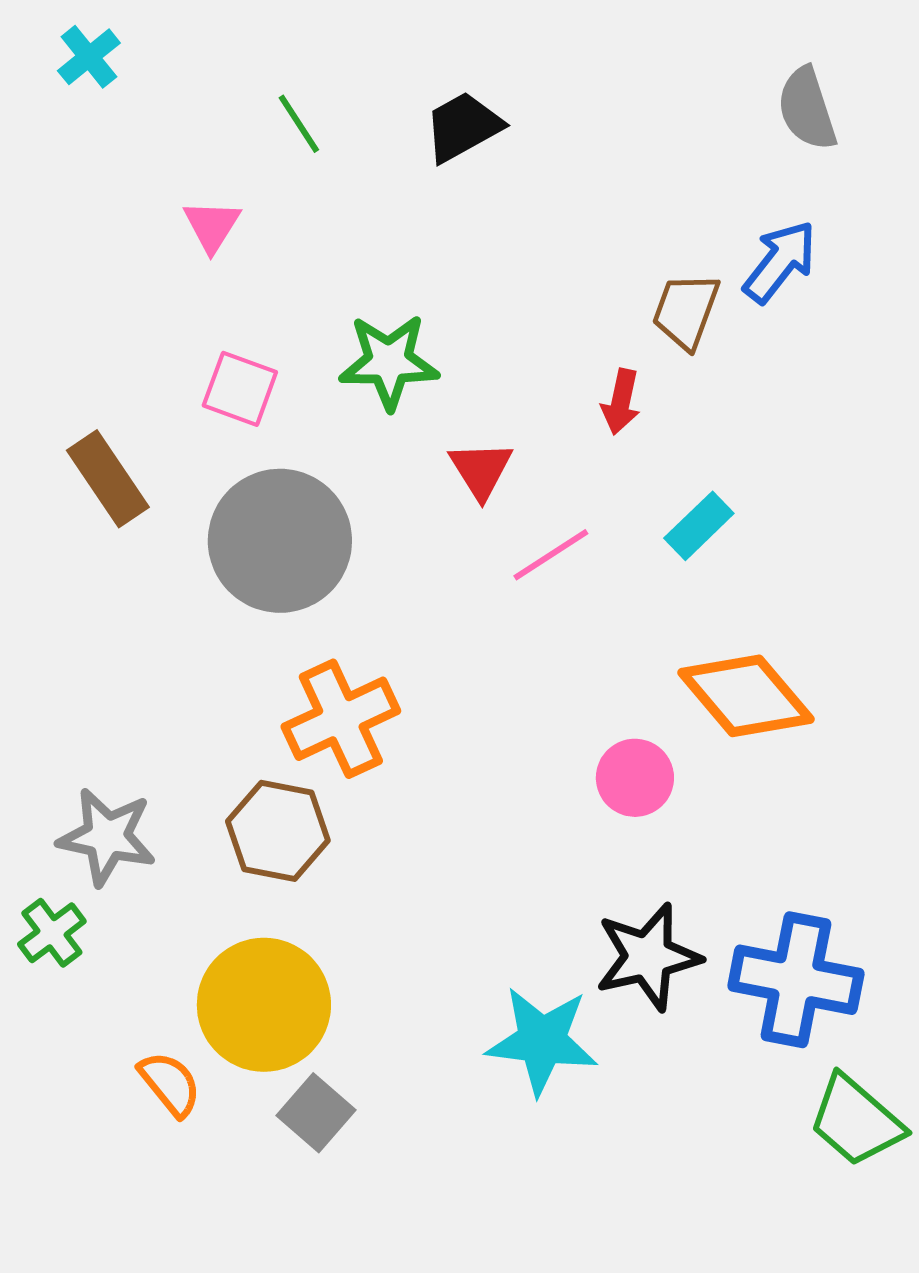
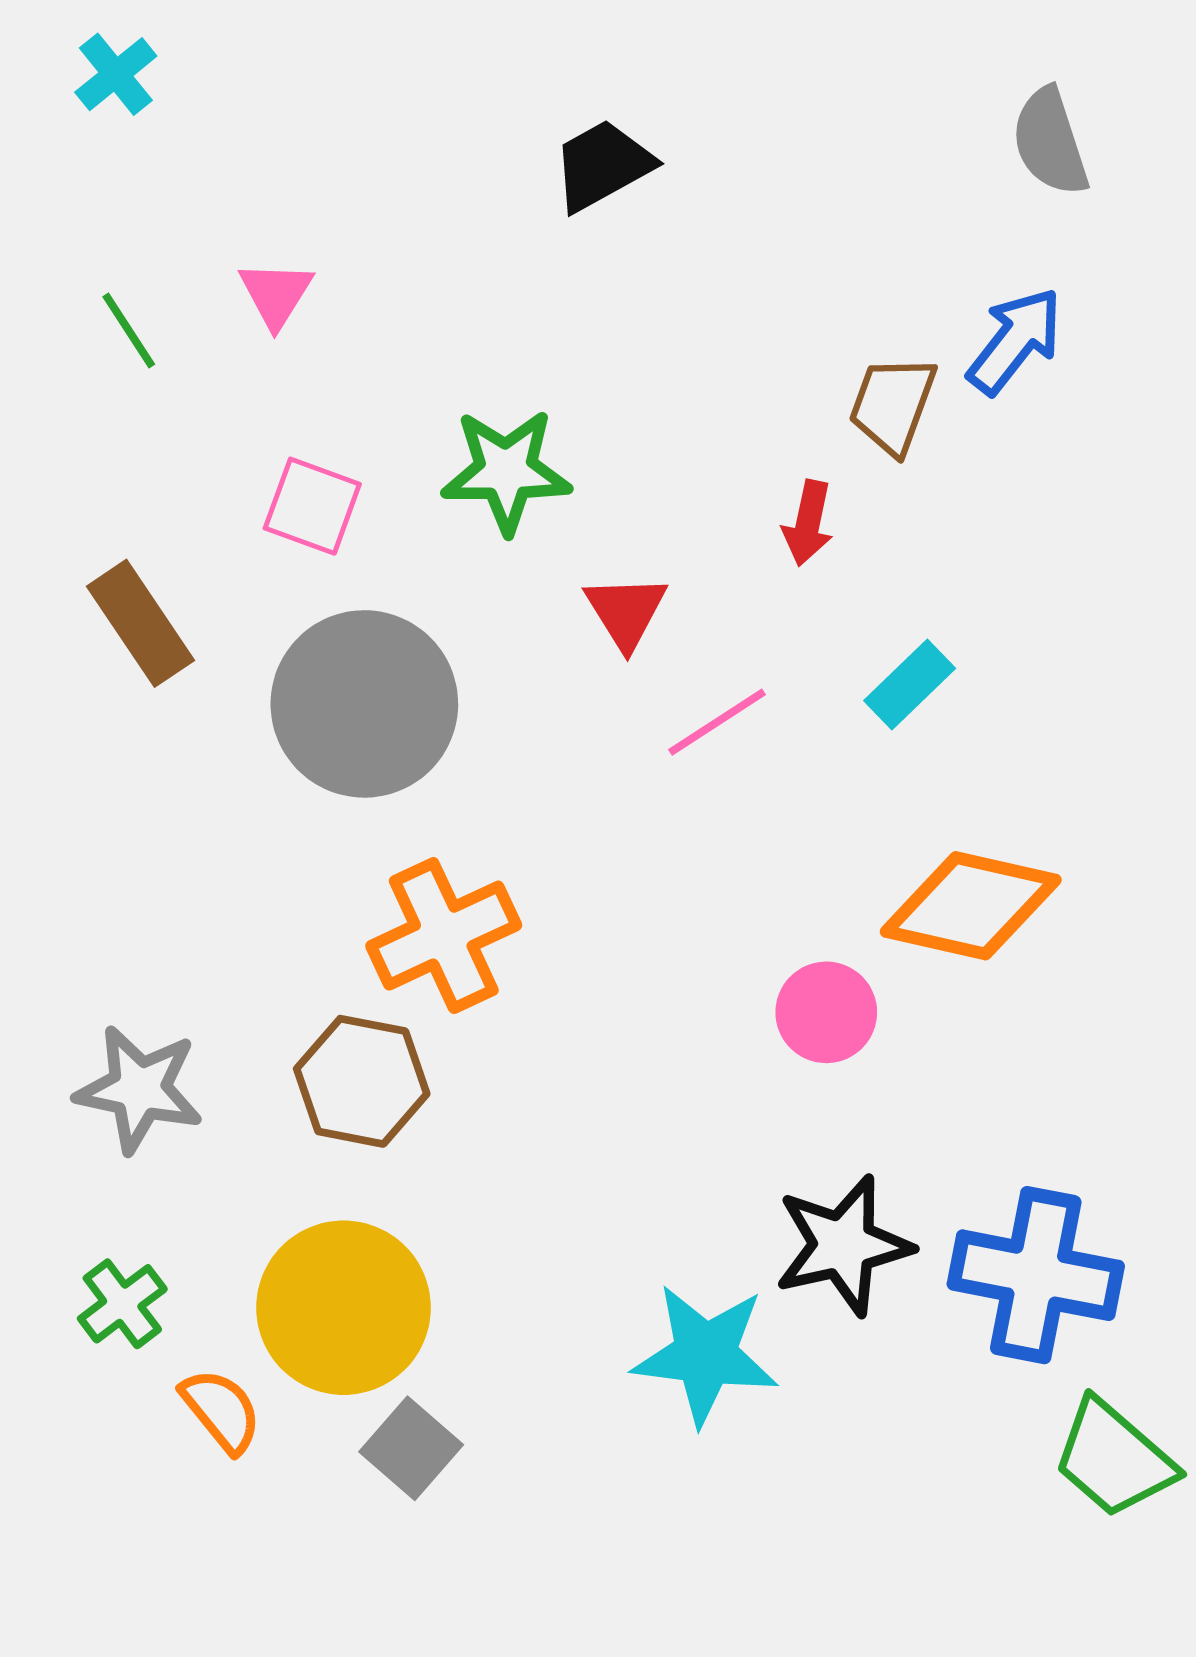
green line: (299, 124) -> (129, 331), moved
orange diamond: (746, 696) -> (971, 906), turned -37
green cross: (52, 933) -> (122, 1304), moved

